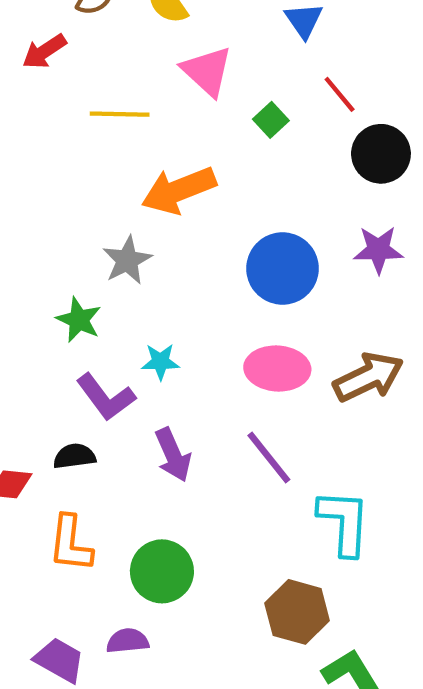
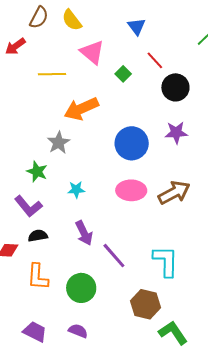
purple L-shape: (106, 397) -> (28, 206), moved
purple line: (269, 457) -> (114, 256), moved
purple semicircle: (128, 641) -> (78, 331), moved, turned 30

